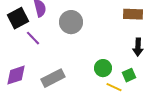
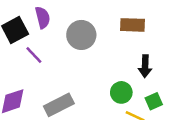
brown rectangle: (133, 14) -> (133, 25), moved
black arrow: (138, 47) -> (145, 66), moved

